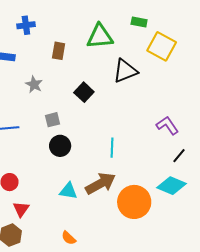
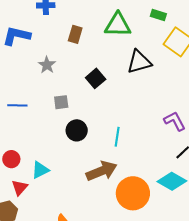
black circle: (60, 146) -> (77, 130), moved
cyan triangle: (68, 191) -> (40, 170), moved, turned -42

